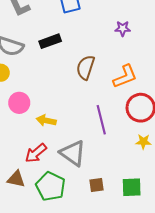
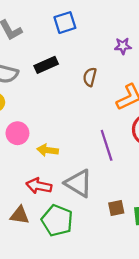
brown semicircle: (86, 67) -> (90, 77), moved, size x0.7
red arrow: (36, 153) -> (39, 186), turned 55
brown square: (97, 185) -> (116, 208), moved

